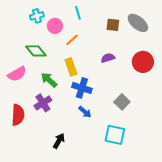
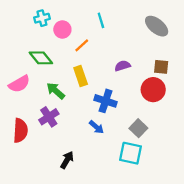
cyan line: (78, 13) -> (101, 20), moved
brown square: (113, 25) -> (161, 67), moved
red circle: (143, 62) -> (153, 90), moved
blue cross: (82, 88) -> (106, 101), moved
gray square: (122, 102) -> (138, 128), moved

